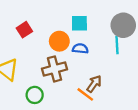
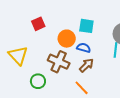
brown cross: (54, 69) -> (59, 62), turned 30
brown arrow: (94, 84) -> (86, 65), moved

